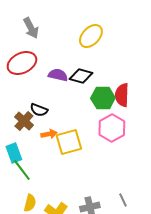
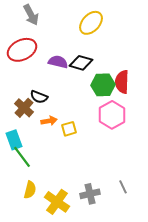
yellow square: (69, 142) -> (69, 129), size x0.6

